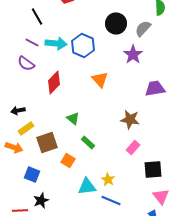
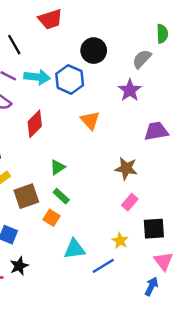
black circle: (116, 23) -> (94, 51), moved
green triangle: (73, 118) -> (58, 167), turned 48
green rectangle: (88, 142) -> (61, 196), moved
yellow star: (108, 179) -> (120, 241), moved
blue line: (111, 200) -> (103, 266), turned -54

